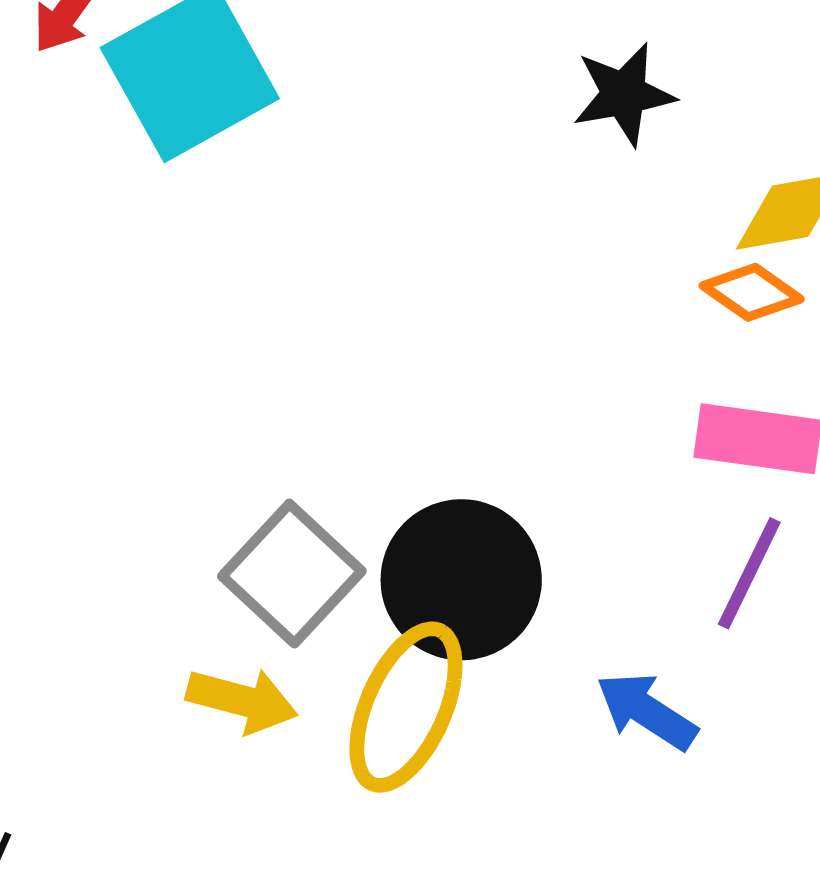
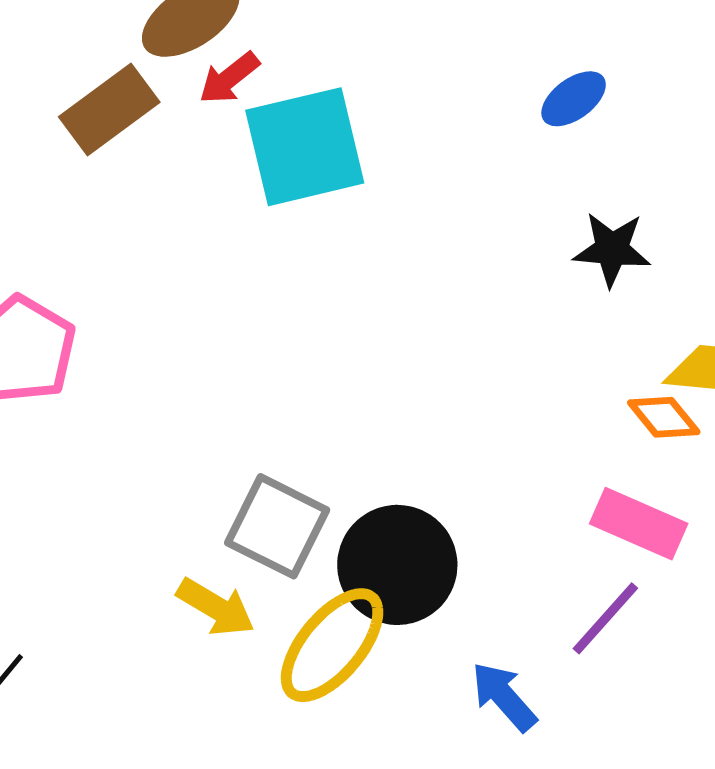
gray square: (292, 574) -> (277, 526), turned -32

